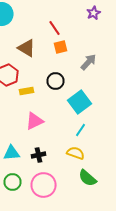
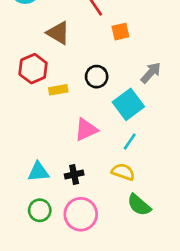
orange square: (60, 47) -> (120, 32), moved
gray arrow: (88, 62) -> (151, 73), moved
pink triangle: (34, 121) -> (86, 130), moved

